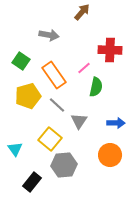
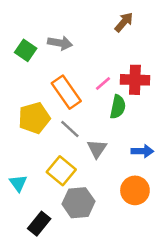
brown arrow: (82, 12) -> (124, 22), moved
red cross: (110, 50) -> (135, 80), moved
green square: (21, 61) -> (26, 50), moved

